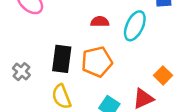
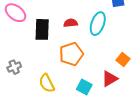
black rectangle: (62, 59) -> (42, 29), moved
gray cross: (21, 72) -> (14, 67), turned 32

